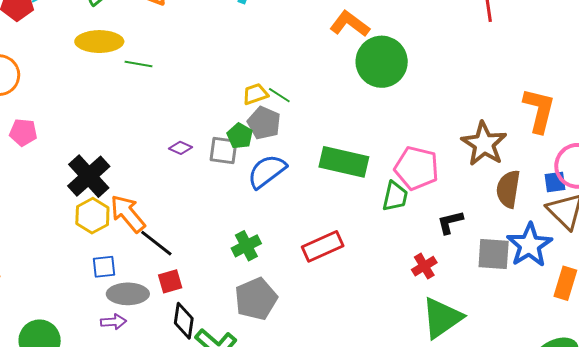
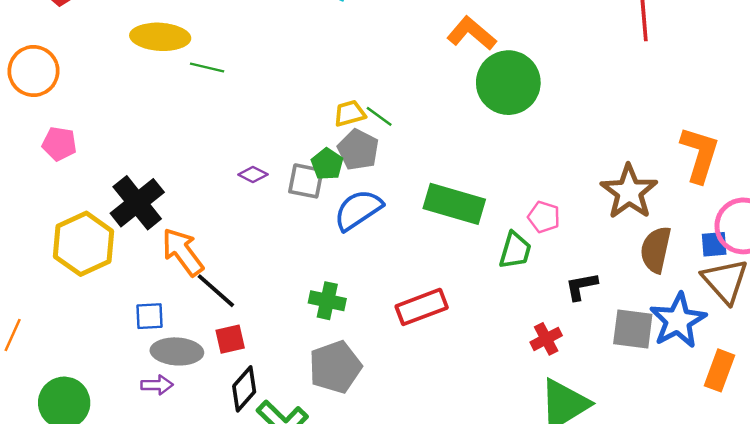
pink pentagon: (417, 168) -> (544, 217), size x0.6
yellow hexagon: (92, 216) -> (84, 244), moved, size x1.4
green cross: (246, 246) -> (327, 301), turned 36
black diamond: (184, 321) -> (244, 389), turned 30

